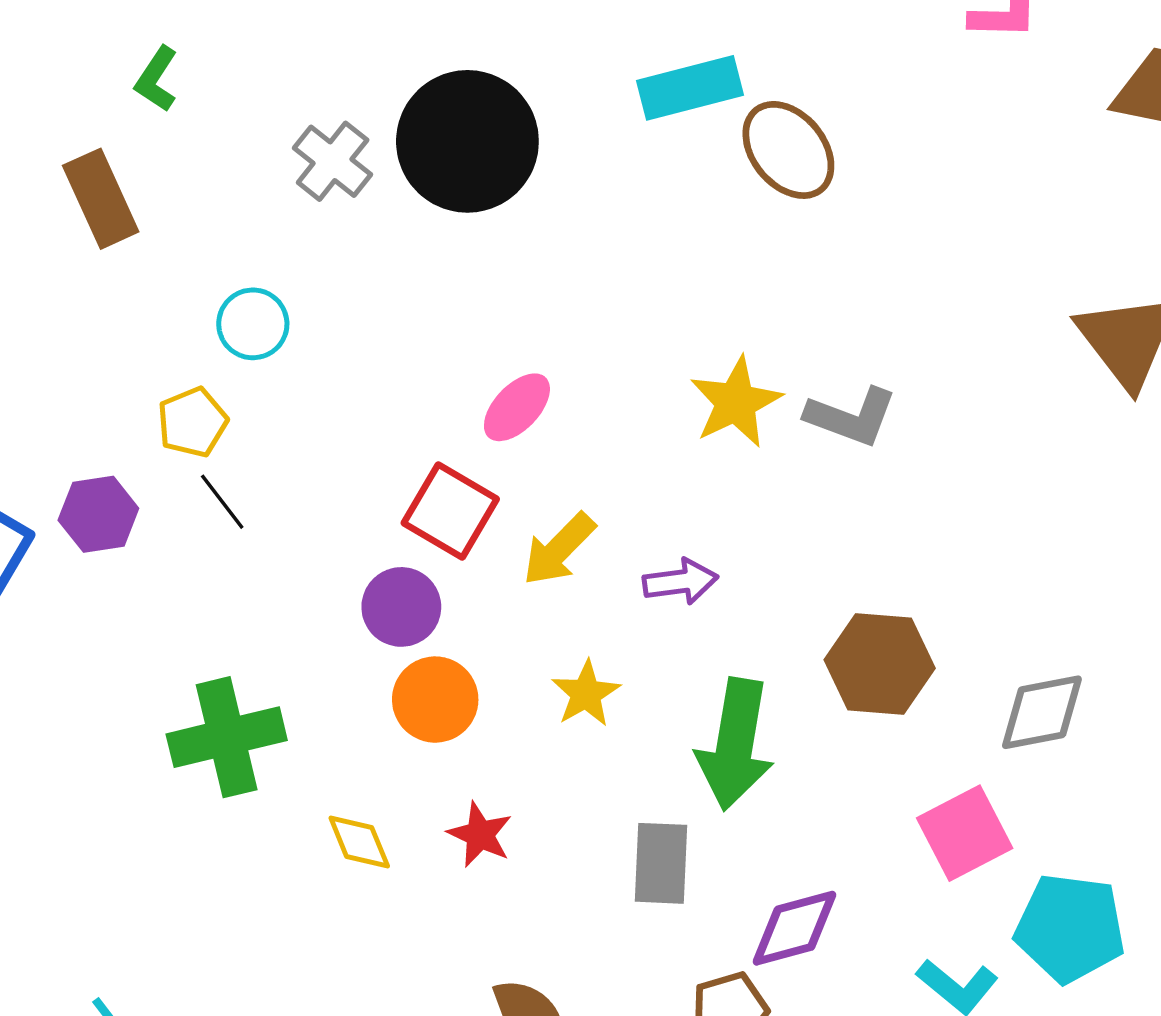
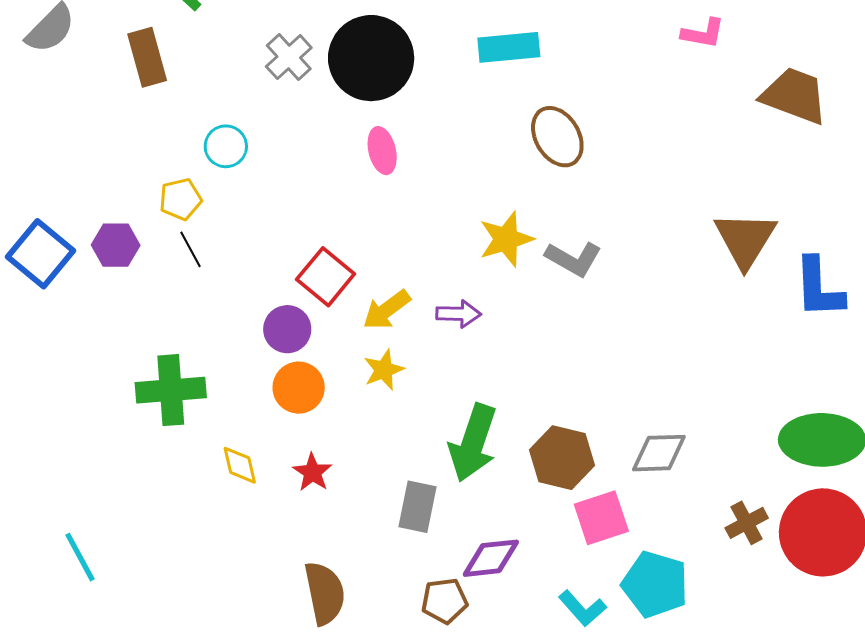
brown ellipse: (788, 150) -> (557, 137), moved
pink ellipse: (517, 407) -> (382, 151), moved, turned -66
purple arrow: (680, 582) -> (459, 314), moved
brown hexagon: (880, 664) -> (562, 458), moved
yellow star: (586, 694) -> (384, 370), moved

